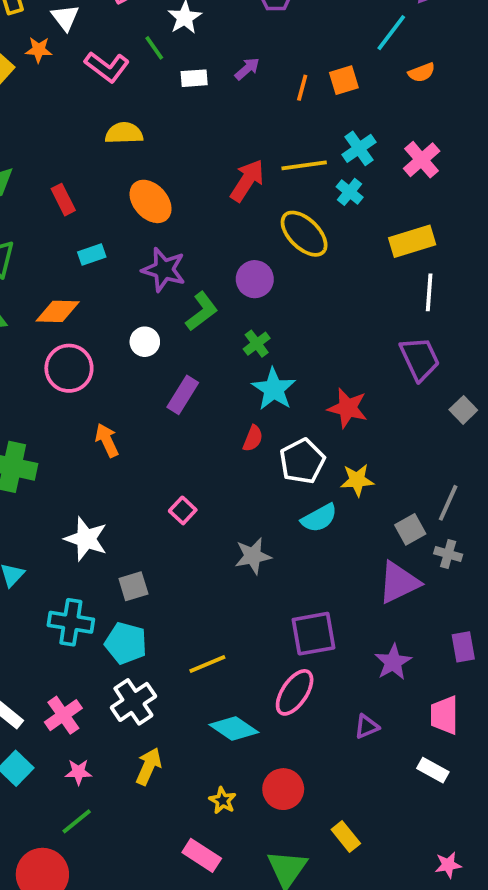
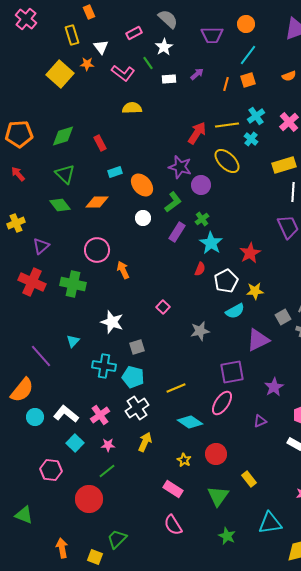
cyan line: (391, 33) -> (248, 55), moved
orange ellipse: (151, 201) -> (142, 185), moved
purple star: (164, 270) -> (180, 167), moved
pink circle: (69, 368) -> (97, 250), moved
purple rectangle: (183, 395) -> (177, 232), moved
red star: (348, 408) -> (250, 253), turned 30
purple triangle: (399, 582) -> (258, 340), moved

